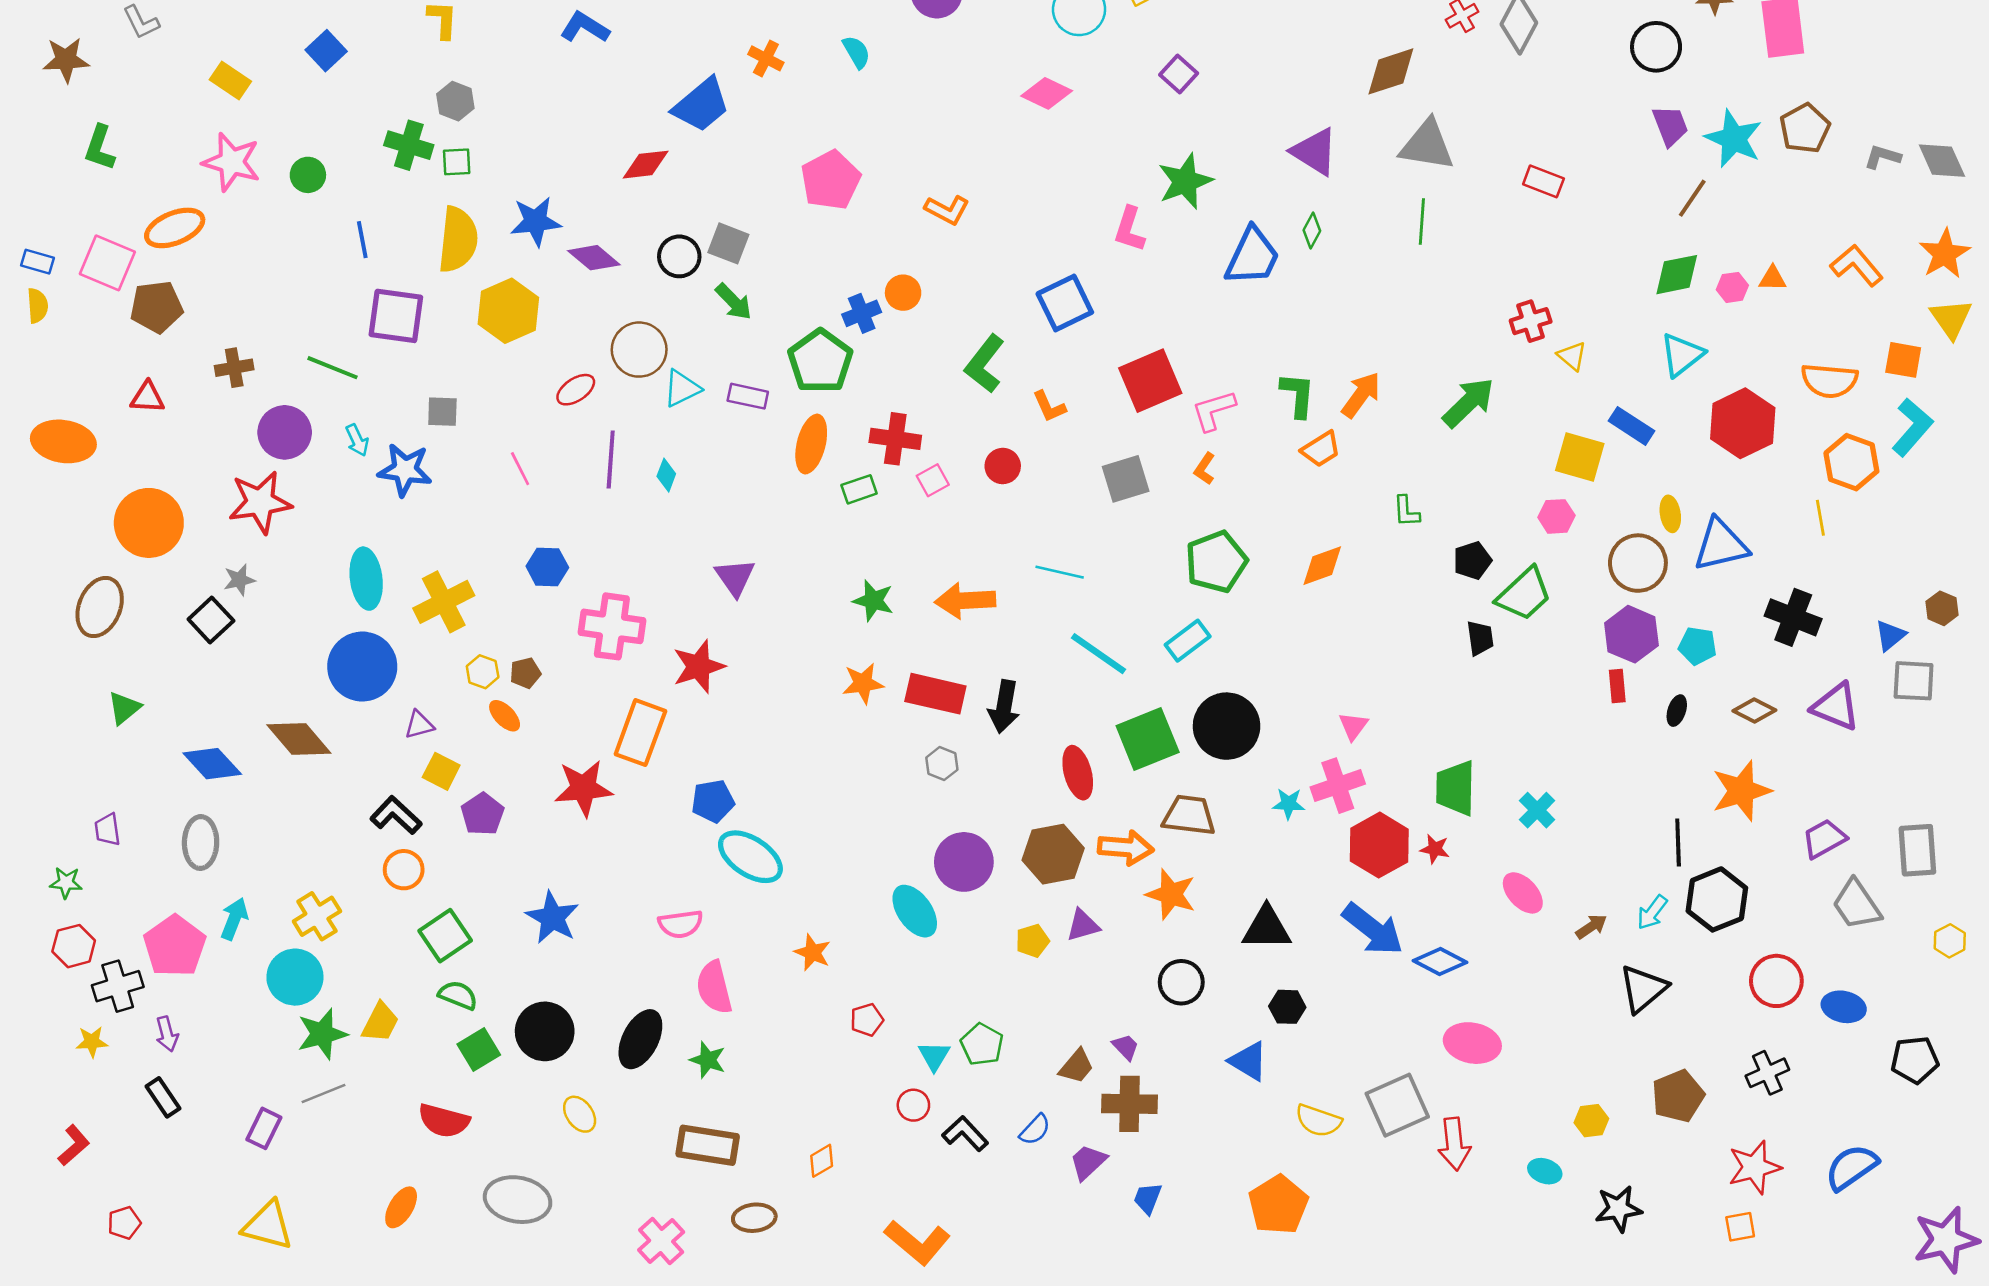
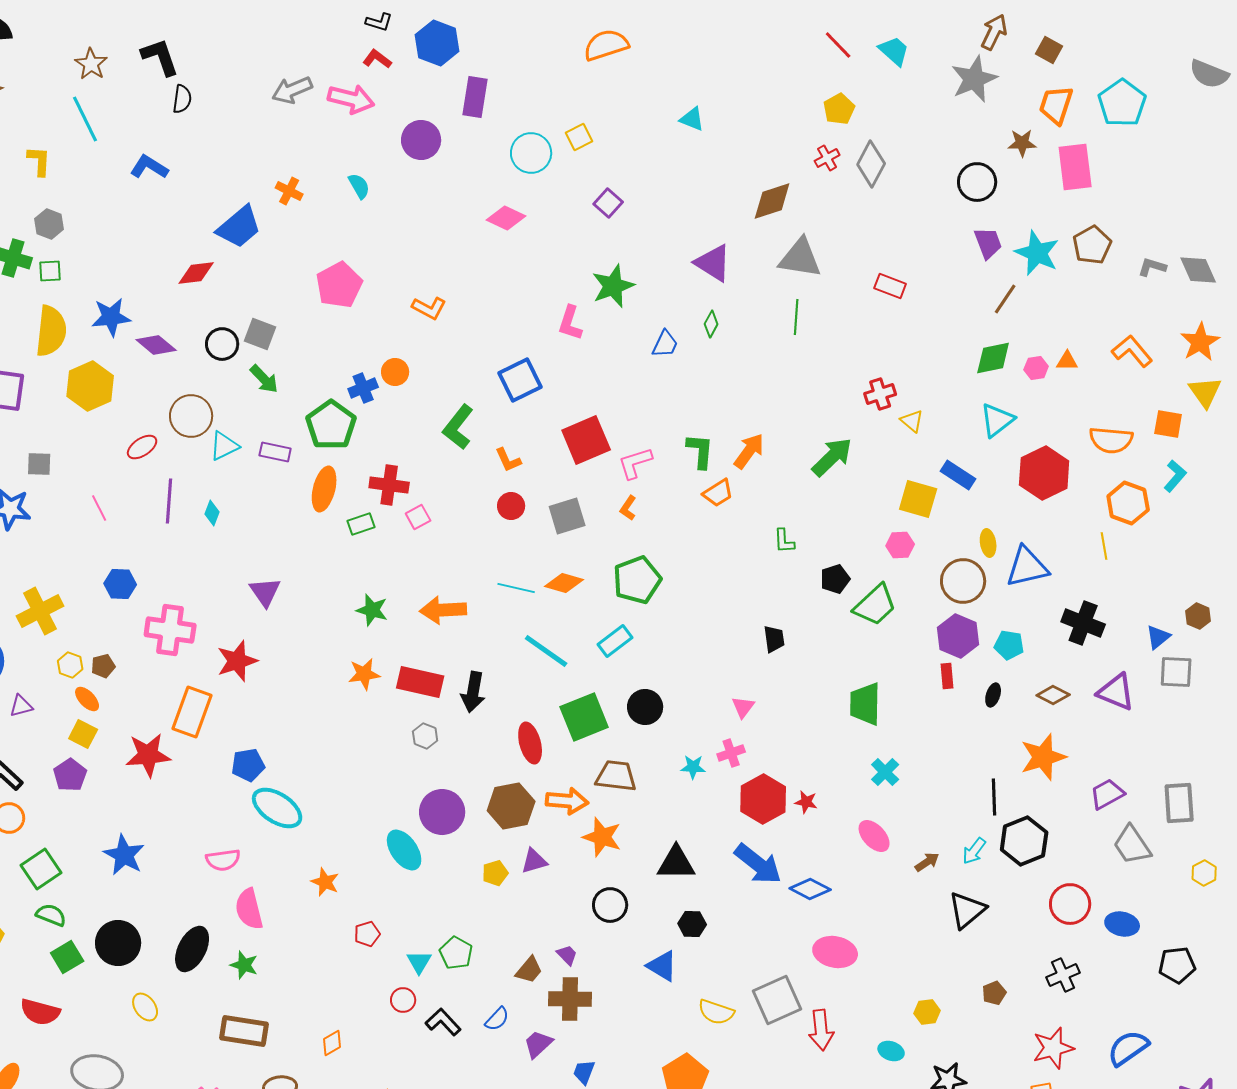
blue trapezoid: (1252, 256) -> (665, 344), size x0.6
cyan L-shape: (1912, 427) -> (1175, 476), size x0.7
red circle: (1003, 466) -> (511, 506), moved
orange diamond: (1322, 566) -> (564, 583), moved, turned 36
black trapezoid: (1480, 638) -> (774, 639), moved
black circle: (1227, 726) -> (645, 707), size x0.7
yellow square: (441, 771) -> (83, 734), moved
pink cross: (1338, 786) -> (731, 753), size x0.7
green trapezoid: (1456, 788) -> (865, 704), moved
brown pentagon: (1678, 1096) -> (994, 993), size x0.6

